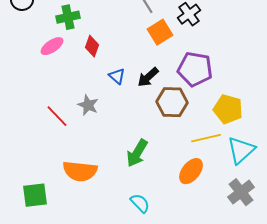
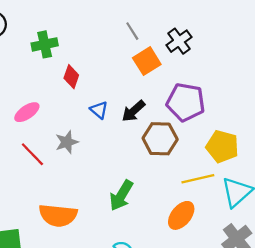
pink ellipse: (52, 46) -> (27, 112), moved
gray star: (88, 105) -> (67, 142), turned 30

